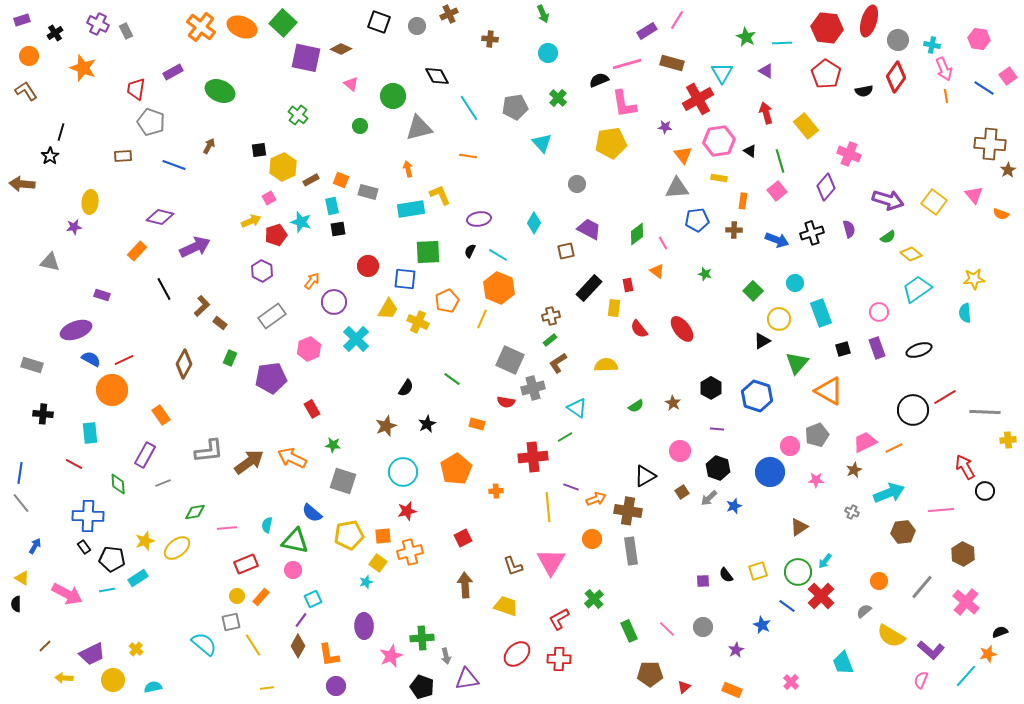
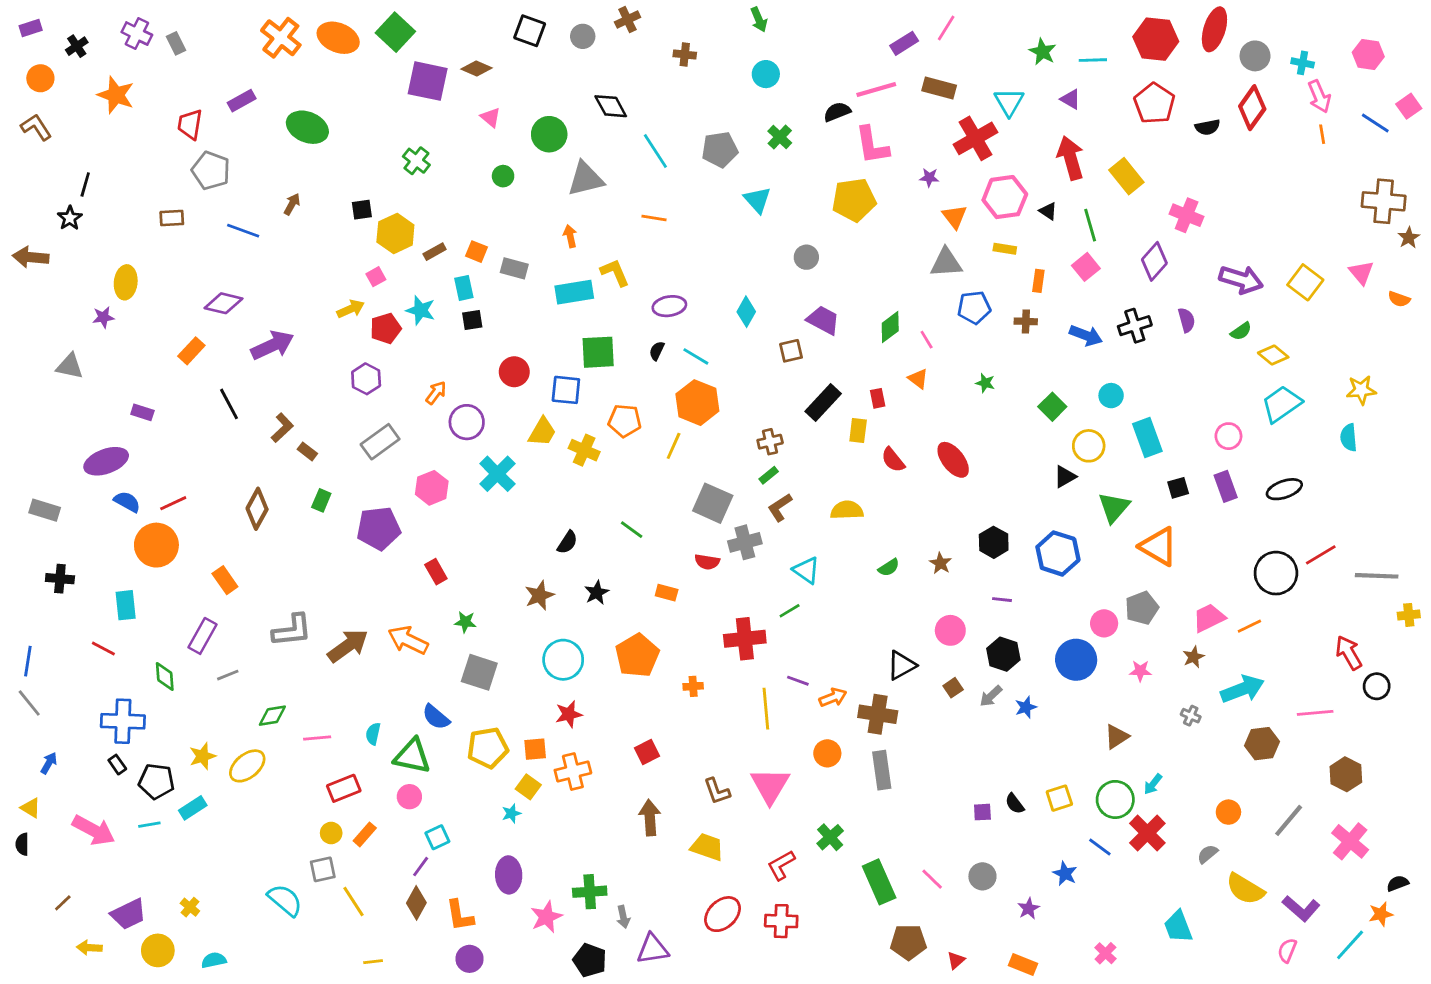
red arrow: (766, 113) -> (1071, 158), size x1.4
orange pentagon: (447, 301) -> (625, 421), turned 30
green rectangle: (629, 631) -> (879, 882), size x1.4

